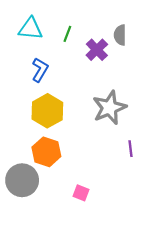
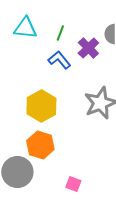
blue L-shape: (40, 70) -> (59, 60), moved, turned -70

